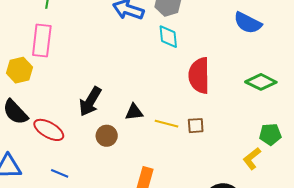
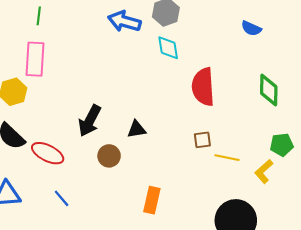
blue semicircle: (248, 23) -> (251, 28), size x0.7
green diamond: (261, 82) -> (269, 90), turned 68
yellow line: (167, 124) -> (227, 158), moved
blue line: (60, 173) -> (62, 198), turned 30

